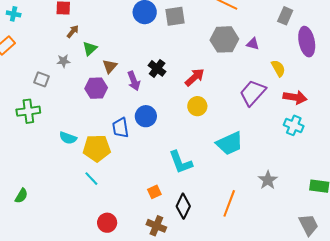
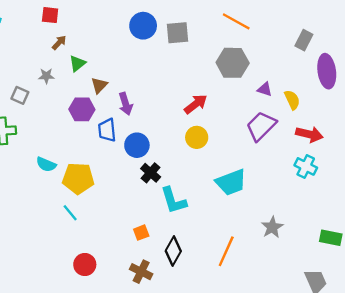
purple triangle: (253, 44) -> (265, 89), moved
black cross: (157, 68) -> (151, 173), moved
blue trapezoid: (120, 128) -> (107, 130), moved

